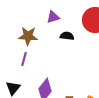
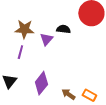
purple triangle: (53, 17) -> (46, 39), moved, turned -32

